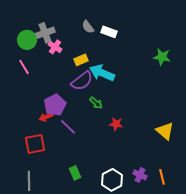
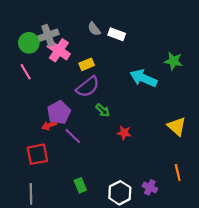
pink cross: (55, 47) -> (59, 50), size x1.5
cyan arrow: (102, 73) -> (143, 78), moved
yellow triangle: (165, 131) -> (177, 126), moved
orange line: (162, 177) -> (178, 172), moved

